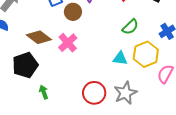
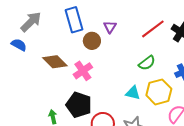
black pentagon: (25, 65) -> (79, 105), moved, turned 30

